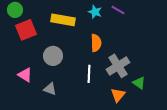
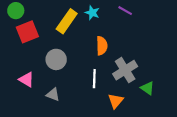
cyan star: (95, 12) -> (92, 13), moved
yellow rectangle: (63, 20) -> (67, 21), turned -65
orange triangle: (118, 95) -> (116, 101), moved

